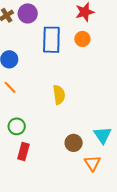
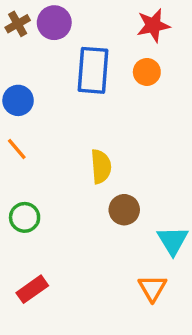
brown circle: (74, 143) -> (124, 210), moved
red rectangle: (23, 151) -> (32, 289), moved, turned 36

